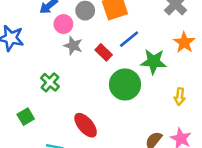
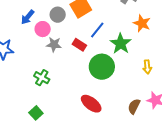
green star: (154, 62) -> (121, 44), turned -30
green square: (26, 117) -> (36, 113), moved
red ellipse: (86, 125) -> (91, 104), moved

